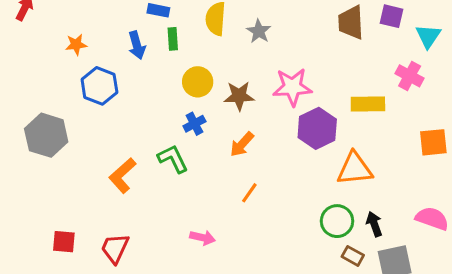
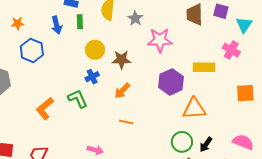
pink star: (292, 87) -> (160, 40), moved
orange line: (249, 193) -> (126, 122), turned 64
black arrow: (374, 224) -> (206, 145), turned -126

